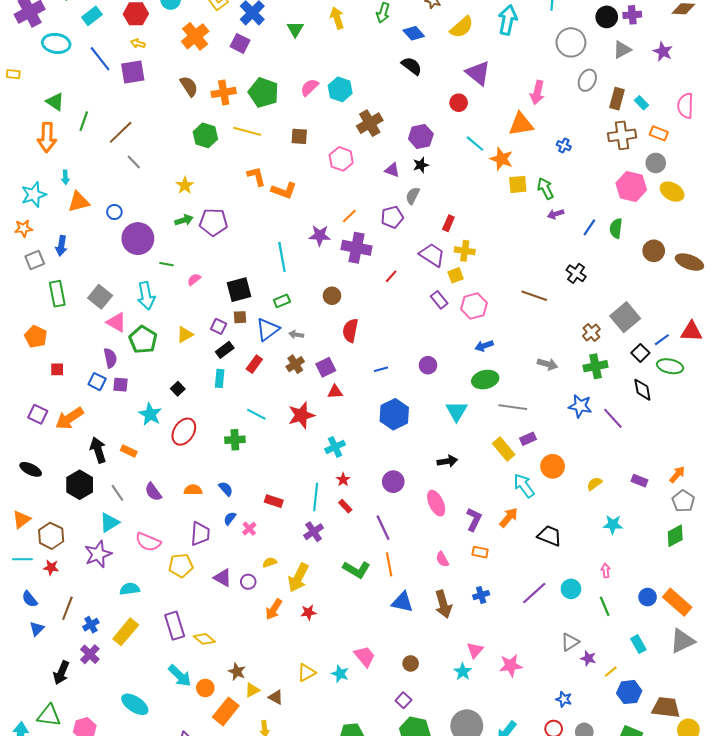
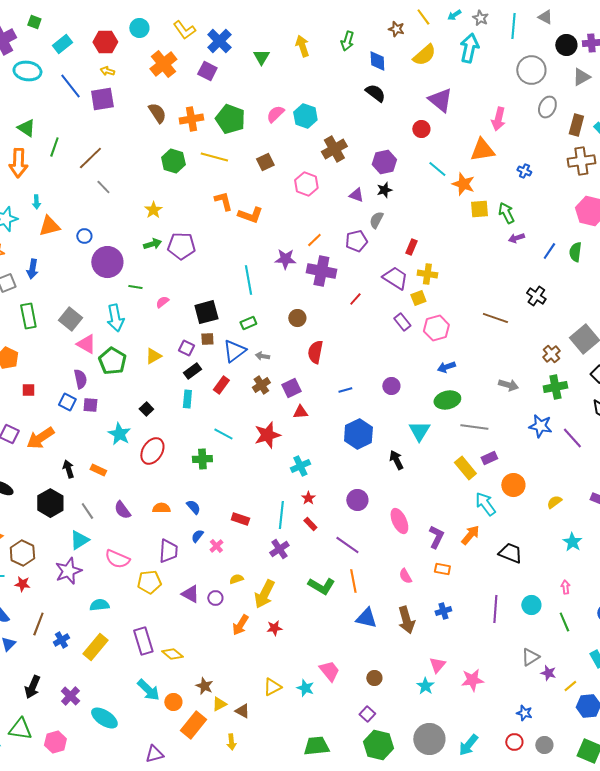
blue diamond: (414, 33) -> (377, 61), turned 40
brown square: (299, 136) -> (265, 162), turned -30
black arrow: (98, 450) -> (68, 469), size x0.7
black arrow: (447, 461) -> (396, 460), moved, turned -108
cyan star: (613, 525) -> (572, 542), turned 30
purple line: (383, 528) -> (347, 545), turned -30
purple line: (534, 593) -> (495, 609), turned -44
purple cross: (90, 654) -> (70, 696), moved

